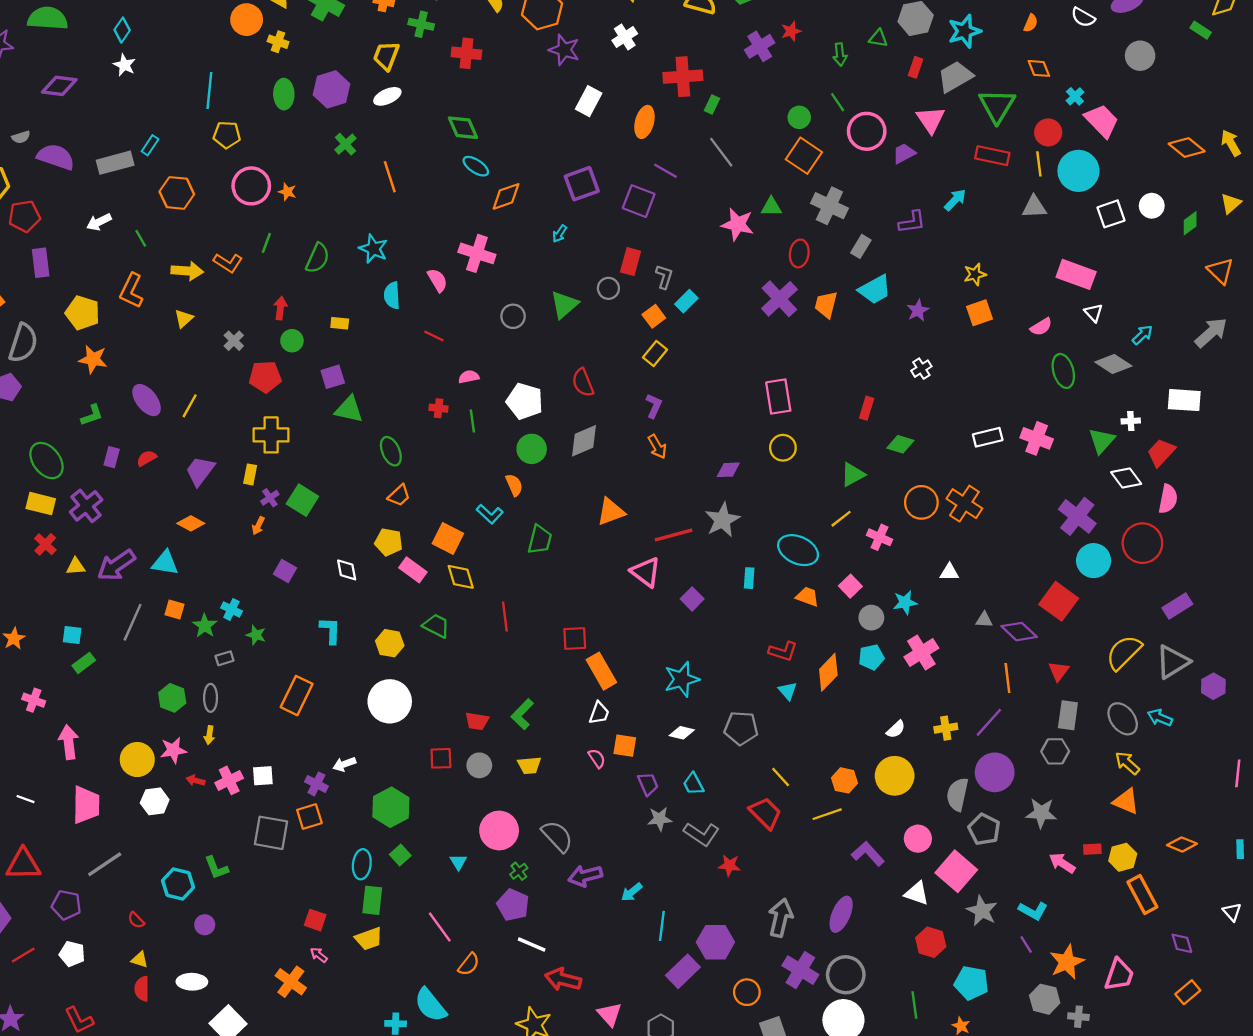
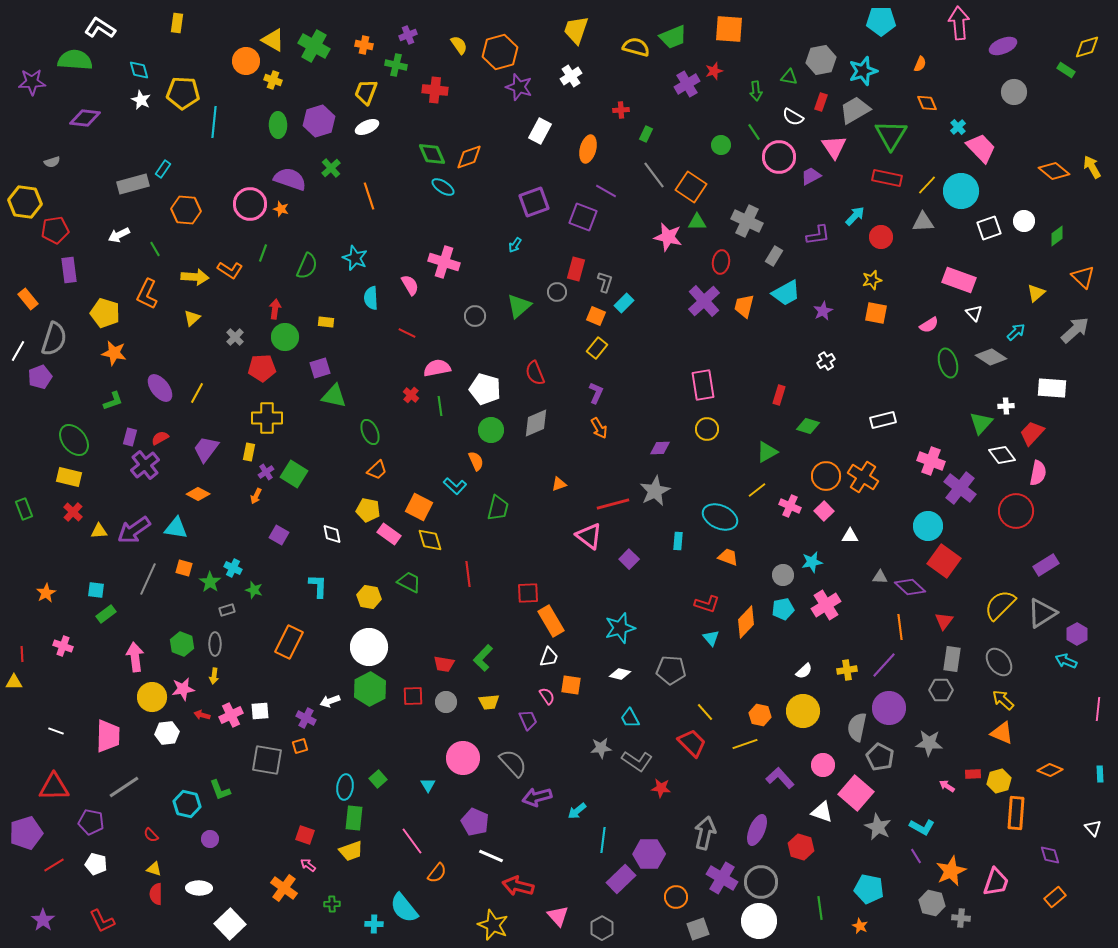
white semicircle: (1083, 17) -> (793, 117), moved
cyan diamond: (122, 30) -> (139, 70), turned -50
red cross: (683, 77) -> (621, 110), size x0.5
red circle: (1048, 132) -> (881, 237), moved
yellow pentagon: (227, 135) -> (183, 93), moved, size x1.4
orange square: (804, 156) -> (691, 187), moved
purple semicircle: (56, 157) -> (290, 179), moved
yellow line: (1039, 164) -> (927, 185), turned 50
orange diamond: (506, 196) -> (469, 157), moved
yellow triangle: (1231, 203) -> (1036, 293), moved
orange square: (980, 313) -> (876, 313), turned 30
orange square: (654, 316) -> (596, 316), turned -30
green circle: (292, 341) -> (285, 337), size x1.4
pink semicircle: (469, 377) -> (437, 368), size x1.5
red cross: (439, 408) -> (411, 395), turned 35
pink cross: (1037, 438) -> (931, 461), moved
purple cross: (86, 506) -> (145, 465), moved
orange triangle: (611, 512) -> (559, 484), size x0.6
cyan circle: (1094, 561) -> (928, 526), moved
pink square: (850, 586) -> (824, 511), moved
cyan arrow: (1160, 718) -> (1066, 661), moved
pink arrow: (69, 742) -> (135, 657), moved
purple trapezoid: (648, 784) -> (528, 720), moved
green hexagon: (391, 807) -> (370, 689), moved
orange square: (309, 817) -> (300, 746), size x0.7
pink arrow: (1062, 863) -> (947, 786), size x0.7
green cross: (519, 871) -> (332, 904), moved, turned 35
orange rectangle: (1142, 894) -> (1016, 813), turned 32
red hexagon: (931, 942) -> (801, 847), moved

